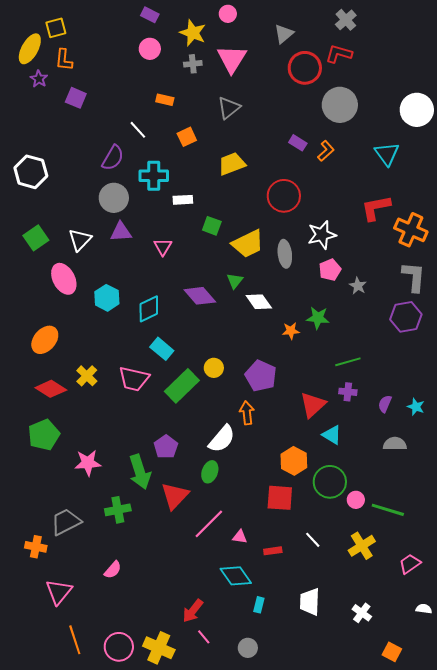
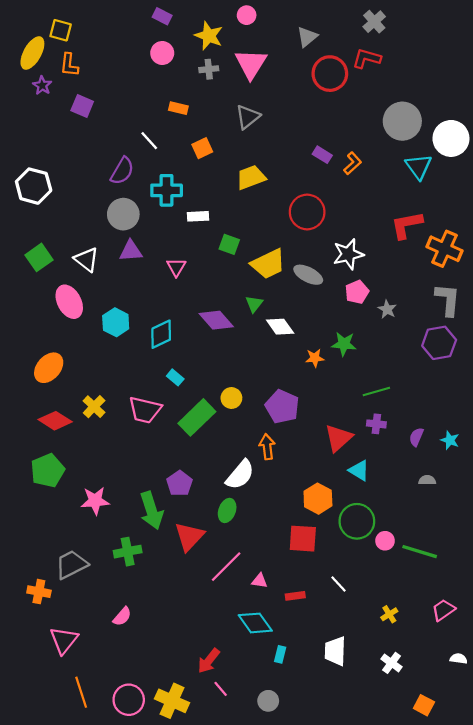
yellow square: (56, 28) -> (61, 30), turned 30
gray circle: (340, 105) -> (402, 121), moved
white circle: (417, 110) -> (451, 138), moved
white triangle: (80, 240) -> (87, 260), turned -35
gray ellipse: (285, 254) -> (308, 275), turned -56
cyan rectangle: (162, 349) -> (175, 377), size x0.7
gray semicircle: (395, 444) -> (427, 480), size x0.7
yellow cross: (362, 546) -> (389, 614), moved, size x0.6

